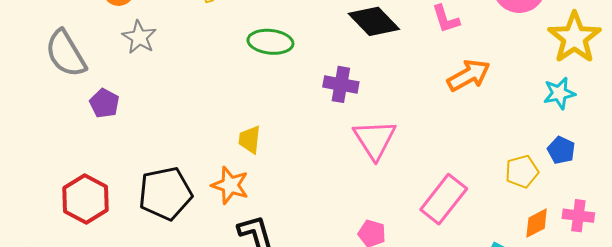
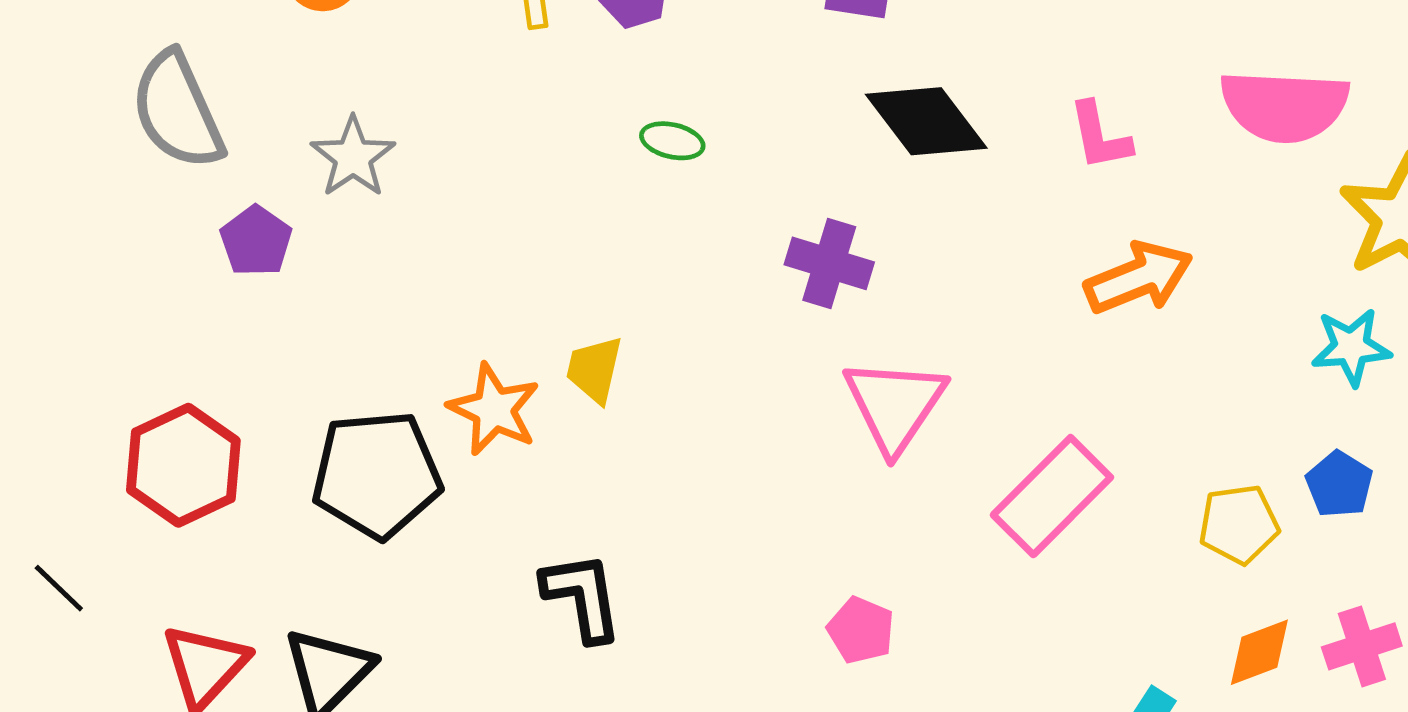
gray star: (139, 37) -> (353, 157), moved
green ellipse: (270, 42) -> (672, 141), size x0.6
orange star: (230, 185) -> (494, 409), moved
pink rectangle: (444, 199) -> (1052, 496), moved
pink cross: (578, 216) -> (1362, 646), turned -32

